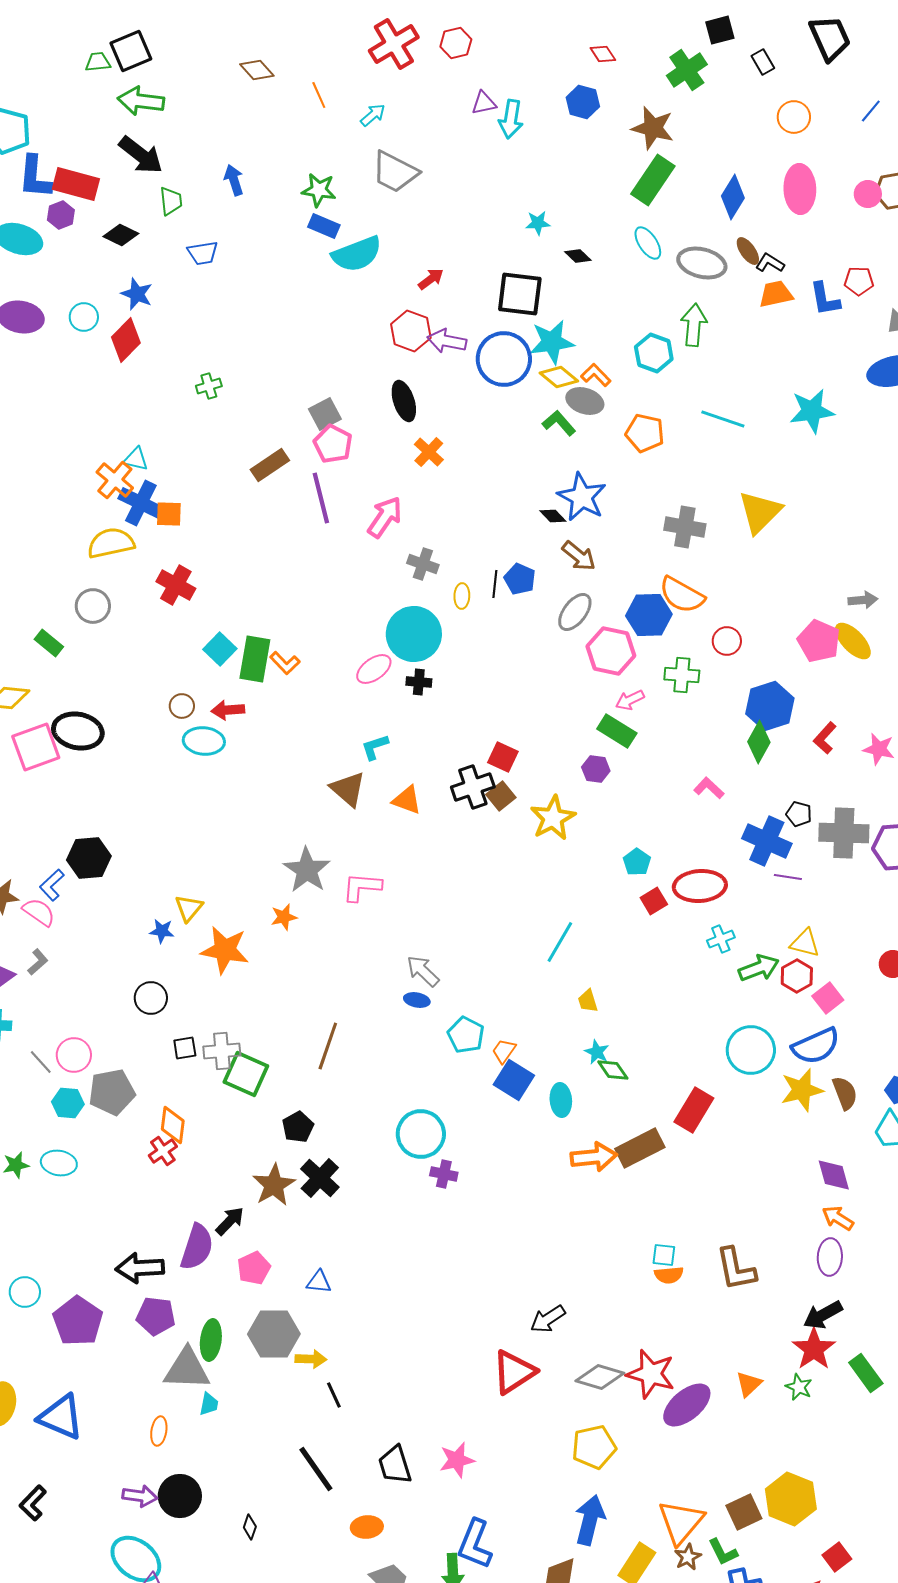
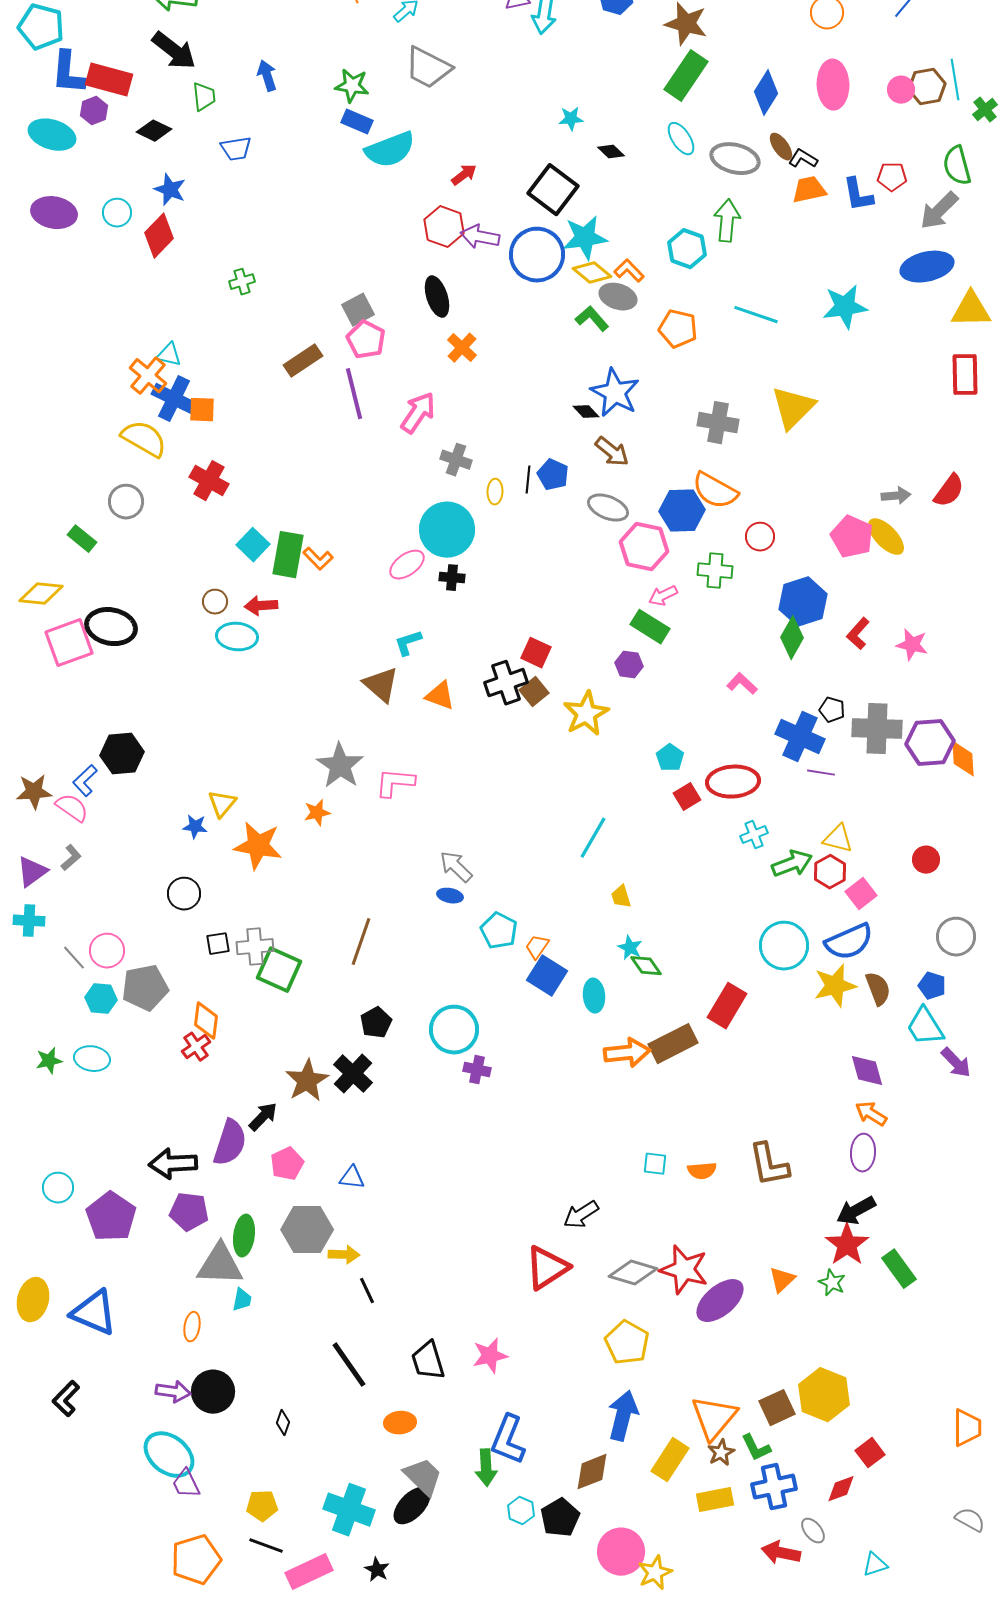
black square: (520, 294) -> (553, 190), turned 30
yellow semicircle: (111, 543) -> (144, 439), turned 42
gray ellipse: (575, 612) -> (608, 508), turned 75
black pentagon: (298, 1127) -> (376, 1023), moved
cyan square: (664, 1255) -> (655, 1164), moved
yellow pentagon: (594, 1447) -> (627, 1343), turned -30

